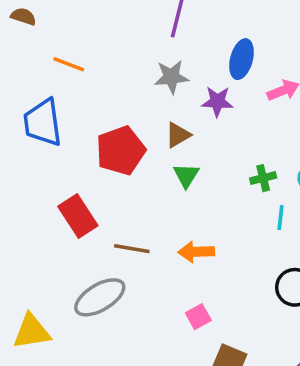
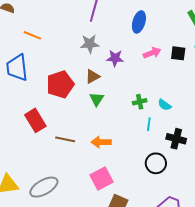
blue ellipse: (242, 59) -> (139, 22), moved
gray ellipse: (100, 297) -> (44, 187), moved
pink square: (198, 317) -> (101, 178), size x1.6

